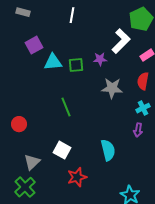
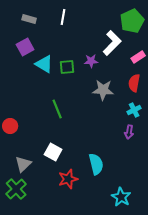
gray rectangle: (23, 12) -> (29, 19), moved
cyan triangle: (53, 62) -> (44, 64), turned 36
cyan semicircle: (108, 150) -> (96, 164), moved

